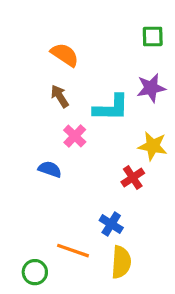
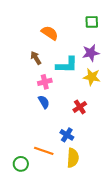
orange semicircle: (65, 55) -> (50, 33), moved
pink cross: (75, 136) -> (45, 82), turned 32
yellow star: (153, 146) -> (92, 77), moved
blue semicircle: (50, 169) -> (44, 102), moved, turned 40

